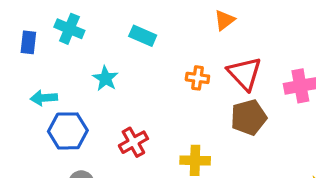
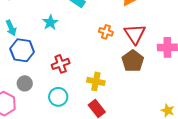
cyan arrow: (44, 98) -> (11, 28), turned -119
brown pentagon: (249, 117) -> (133, 61), turned -30

